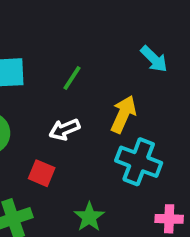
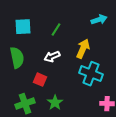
cyan arrow: (154, 59) -> (99, 20), turned -63
green star: (89, 217) -> (55, 103), moved

